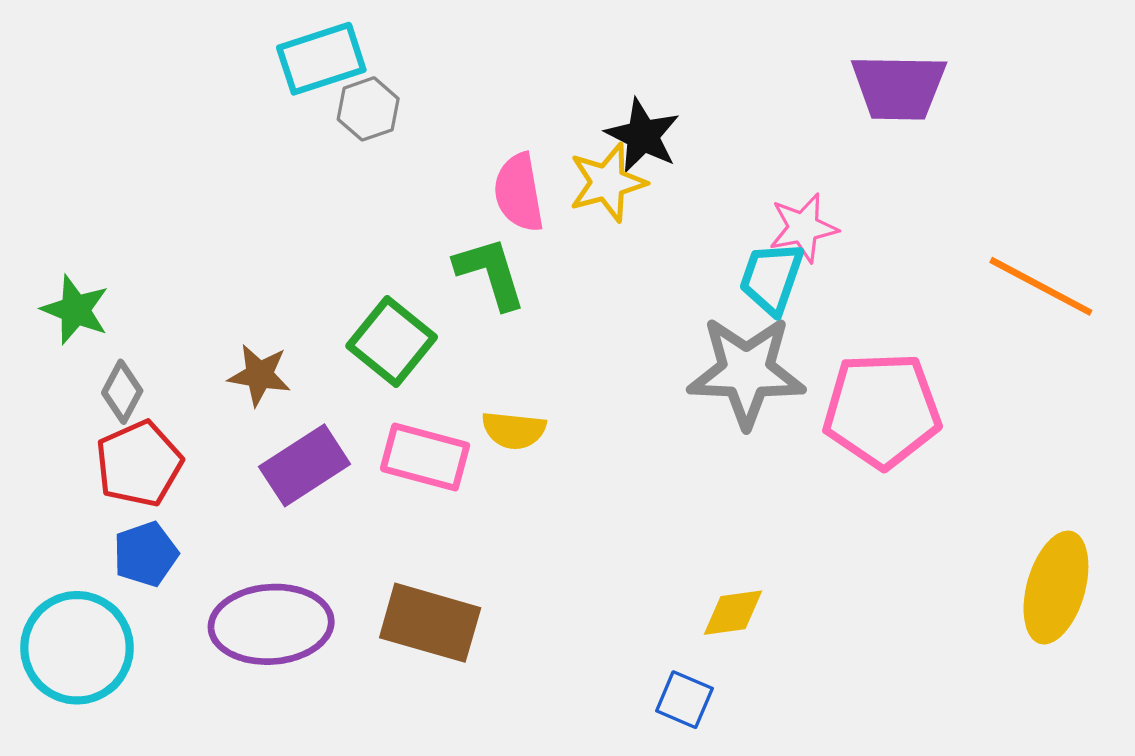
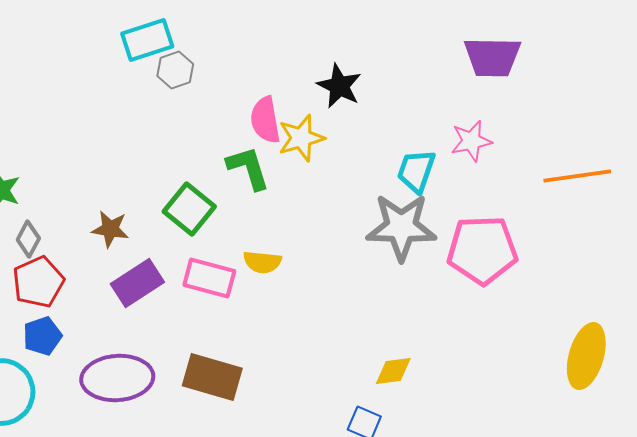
yellow star: (607, 183) -> (301, 138), moved
pink star: (803, 228) -> (471, 141), moved
orange line: (1041, 286) -> (577, 176), turned -36

